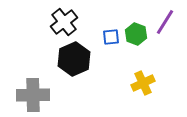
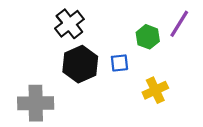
blue square: (111, 37) -> (119, 63), moved

